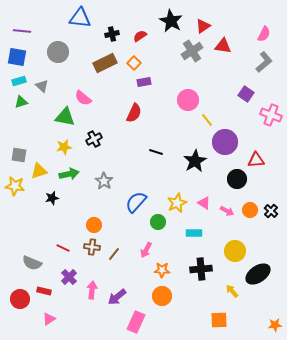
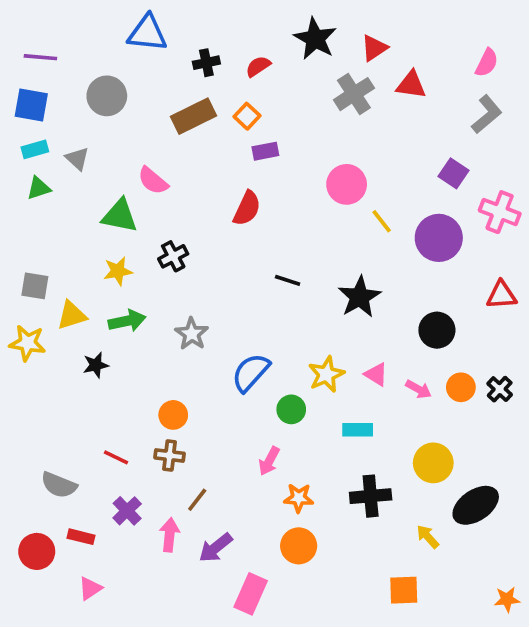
purple circle: (225, 142) -> (439, 238), moved
red triangle: (256, 160) -> (501, 295), moved
brown line: (114, 254) -> (197, 500), moved

